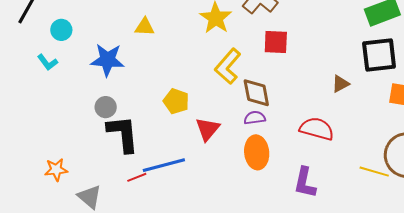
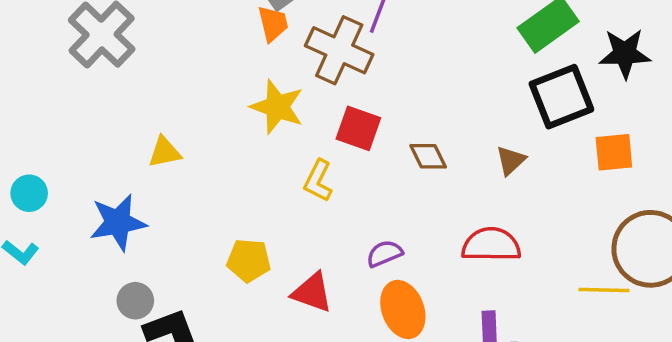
red square: (276, 42) -> (358, 128), moved, turned 32
yellow L-shape: (228, 66) -> (318, 181), size x0.7
brown diamond: (256, 93) -> (428, 156), moved, size x0.7
red triangle: (208, 129) -> (312, 292), turned -36

